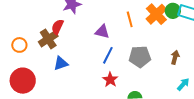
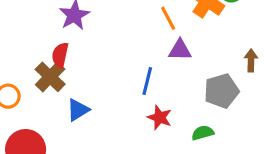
purple triangle: (102, 32) -> (180, 50), moved
gray pentagon: (140, 57) -> (221, 91), moved

